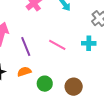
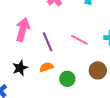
brown circle: (74, 87) -> (98, 70), moved

